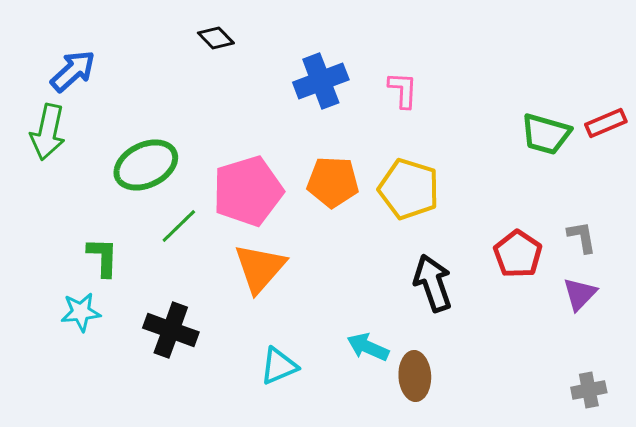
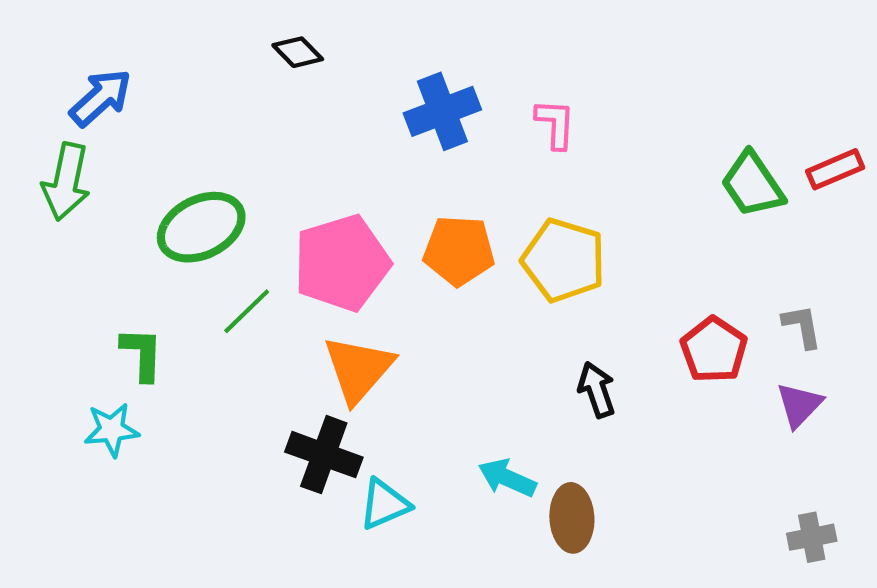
green trapezoid: (546, 134) -> (752, 184), turned 40
black arrow: (433, 283) -> (597, 390), size x0.7
black cross: (171, 330) -> (324, 455), moved

